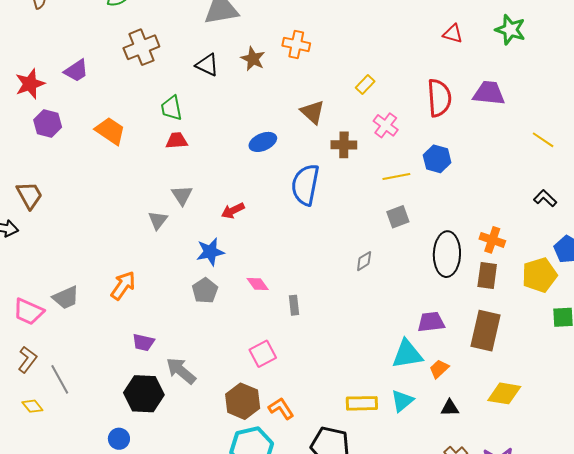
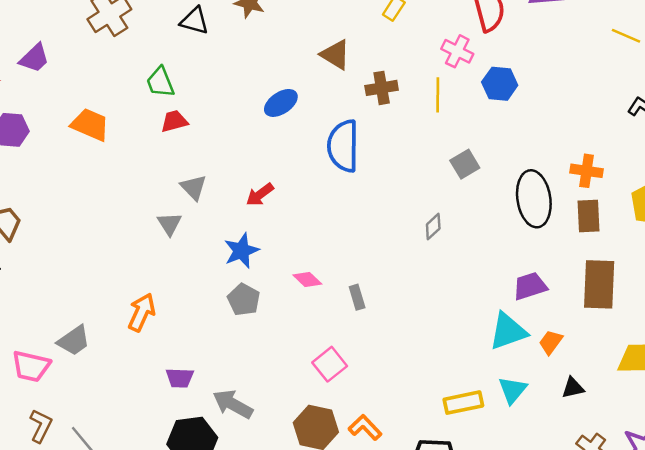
pink cross: (386, 125) -> (457, 51), moved
yellow line: (396, 176) -> (438, 95), moved, turned -68

